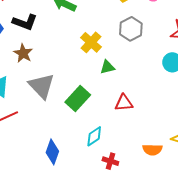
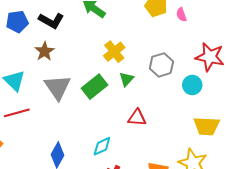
gray hexagon: (131, 29) -> (161, 65), moved
green triangle: (107, 67) -> (126, 79), turned -42
green rectangle: (78, 99) -> (95, 87), moved

